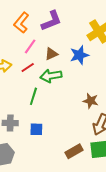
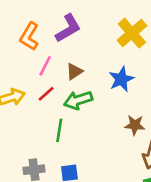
blue star: (79, 55) -> (121, 79), moved

